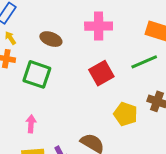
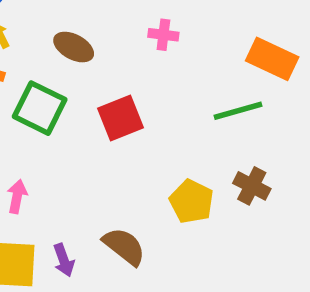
pink cross: (99, 26) -> (163, 35), size x0.6
red square: (101, 73) -> (121, 118), moved

